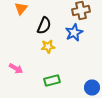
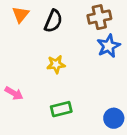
black semicircle: (44, 26) -> (53, 21), moved
blue star: (74, 32) -> (109, 46), moved

